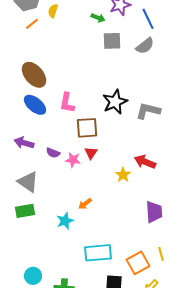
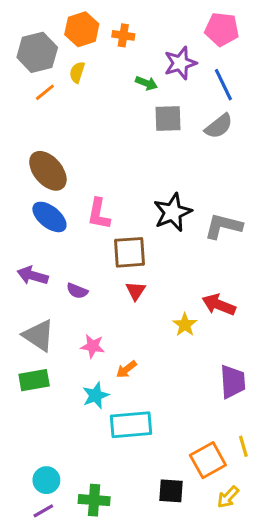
pink star: (73, 160) -> (93, 346), moved
cyan rectangle: (98, 253) -> (131, 425), moved

